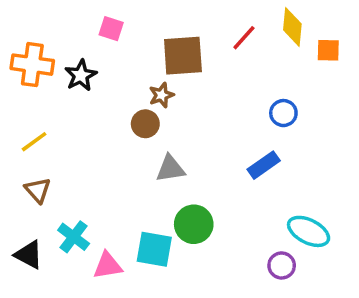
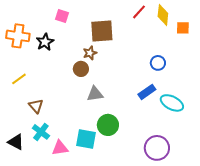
red line: (244, 38) -> (139, 12), moved
brown triangle: (38, 190) -> (36, 106), moved
cyan ellipse: (309, 231) -> (172, 103), moved
purple circle: (282, 265) -> (157, 148), size x1.6

